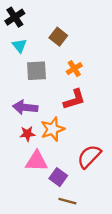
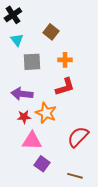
orange cross: (74, 69) -> (65, 60), turned 32
orange star: (53, 129) -> (46, 113), turned -30
purple square: (58, 177) -> (42, 164), moved
brown line: (67, 201) -> (75, 176), moved

